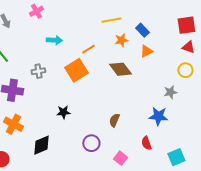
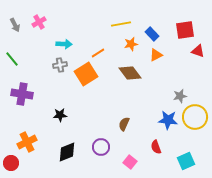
pink cross: (36, 11) -> (39, 22), moved
red square: (186, 25) -> (185, 30), moved
yellow circle: (185, 70) -> (195, 117), moved, size x1.6
gray cross: (38, 71) -> (60, 65), moved
black star: (63, 112) -> (60, 115), moved
orange cross: (13, 124) -> (27, 142), moved, turned 36
black diamond: (41, 145) -> (67, 152), moved

